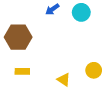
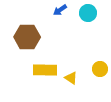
yellow rectangle: (22, 71) -> (45, 70), moved, size x1.6

